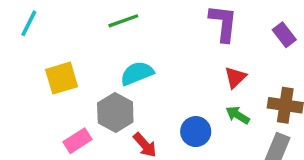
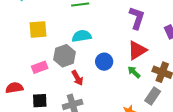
red triangle: (235, 77) -> (137, 50), size x1.5
blue circle: (196, 132) -> (104, 62), moved

